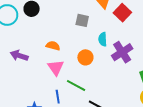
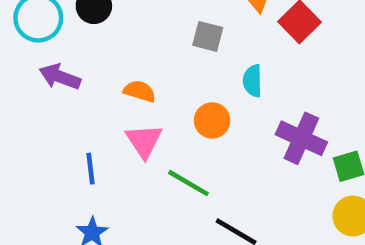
purple cross: (122, 52) -> (301, 138), moved, turned -35
purple arrow: (19, 56) -> (60, 77), moved
blue line: (58, 97) -> (90, 169), moved

